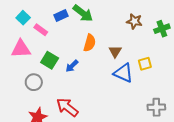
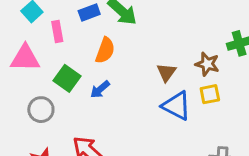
brown star: (134, 21) -> (207, 64), moved
pink rectangle: (41, 30) -> (57, 32), turned 40
orange semicircle: (90, 43) -> (105, 50), moved

